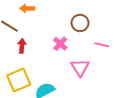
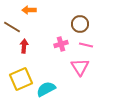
pink cross: (60, 44) -> (61, 44), turned 32
pink line: (102, 45) -> (86, 45), moved

